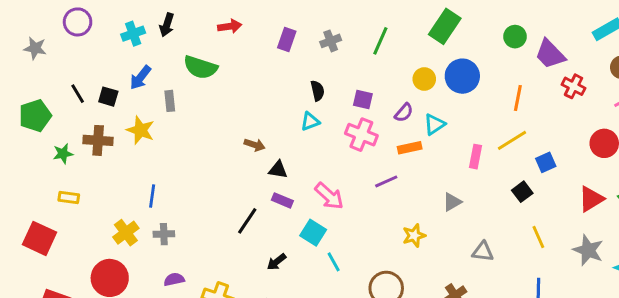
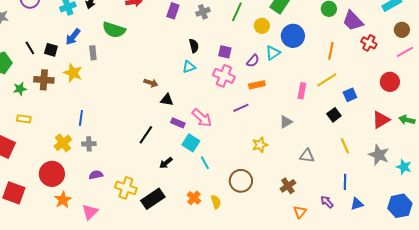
yellow circle: (424, 79) -> (262, 26), moved
cyan triangle: (435, 124) -> (273, 53), moved
purple rectangle: (282, 200) -> (178, 123), moved

